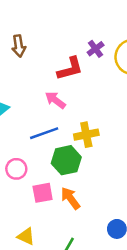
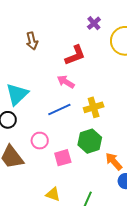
purple cross: (96, 49) -> (94, 23), moved
green hexagon: (66, 160) -> (90, 141), moved
orange arrow: (70, 198) -> (114, 161), moved

